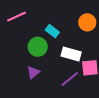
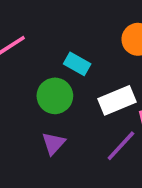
white rectangle: (71, 54) -> (117, 100), turned -30

